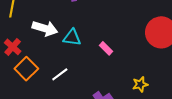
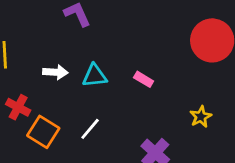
white arrow: (45, 28) -> (55, 72), size x0.7

